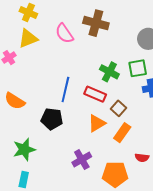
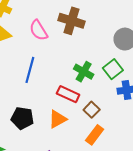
green square: (138, 68) -> (113, 69), turned -30
blue line: (65, 90) -> (30, 70), moved
orange triangle: (97, 123) -> (58, 119), moved

